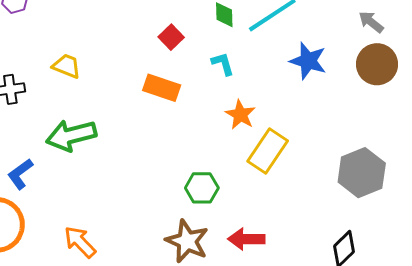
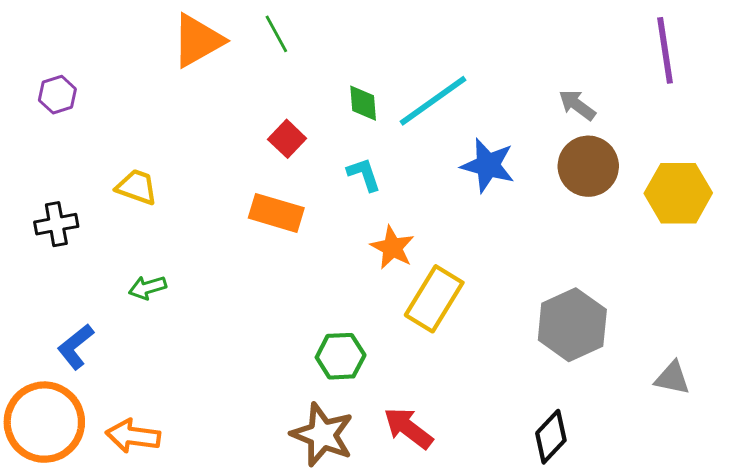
green arrow: (71, 135) -> (147, 288), size x0.5
red arrow: (246, 239) -> (408, 428), turned 39
orange arrow: (80, 242) -> (133, 436), moved, turned -36

